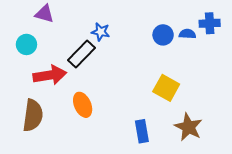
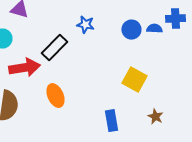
blue star: (101, 32) -> (85, 25), moved
brown star: (188, 127) -> (155, 117), size x0.6

